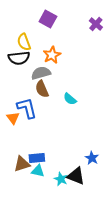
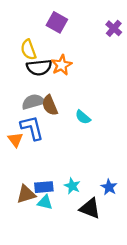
black semicircle: (19, 58) -> (39, 67), moved
gray semicircle: (41, 73) -> (33, 102), moved
cyan star: (61, 179) -> (72, 186), moved

